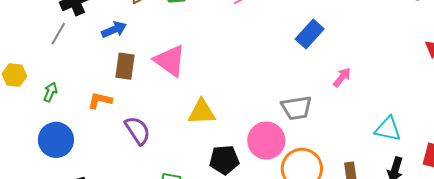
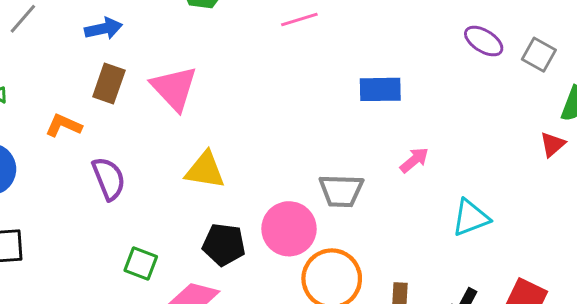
blue rectangle: (310, 34) -> (380, 89), turned 36
cyan triangle: (388, 129) -> (471, 218), moved, turned -44

